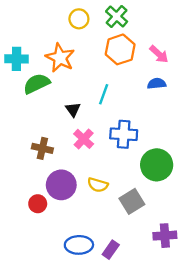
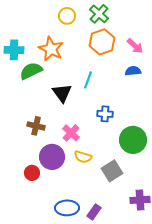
black triangle: (73, 110) -> (62, 93), size x1.5
blue cross: (124, 134) -> (105, 114), size x0.7
pink cross: (84, 139) -> (71, 133), moved

